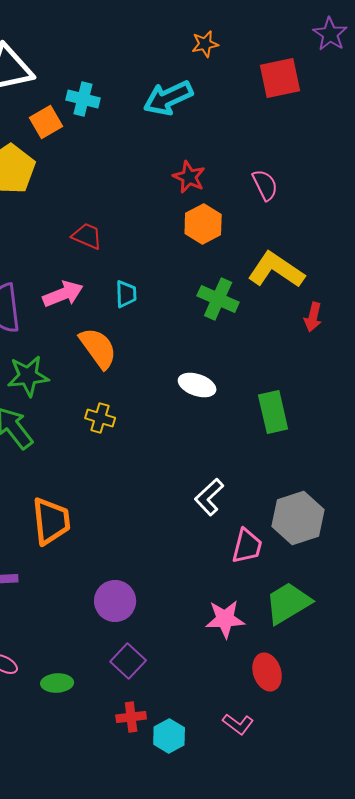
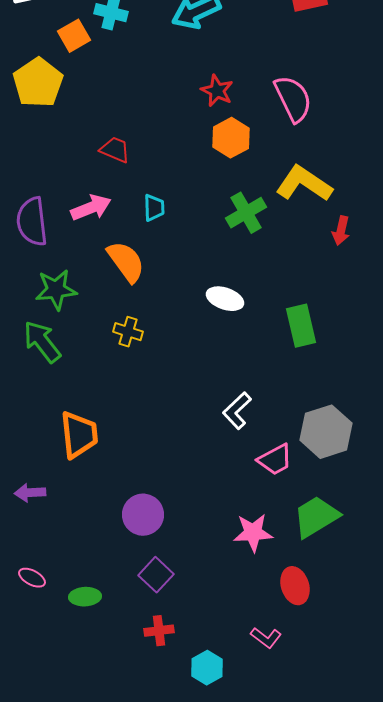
pink semicircle: (265, 185) -> (293, 99), size x1.5
green cross: (218, 299) -> (246, 213), turned 36
pink trapezoid: (247, 546) -> (275, 460), turned 48
cyan hexagon: (169, 736) -> (207, 668), moved

